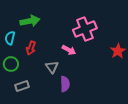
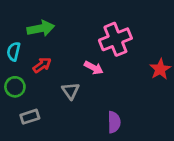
red arrow: (31, 48) -> (42, 65), turned -144
purple semicircle: (65, 84) -> (114, 122), moved

